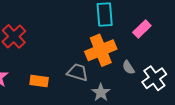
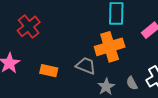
gray semicircle: (128, 67) -> (132, 83), moved

